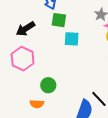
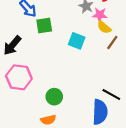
cyan square: (72, 39) -> (77, 41), moved, turned 35

